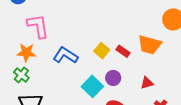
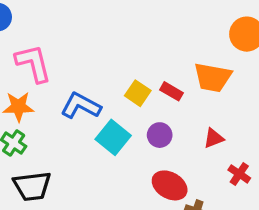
cyan square: (92, 86) -> (113, 137), moved

